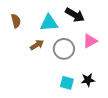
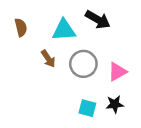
pink triangle: (90, 41) -> (117, 72), moved
brown arrow: (37, 45) -> (48, 59), turned 88

